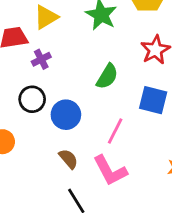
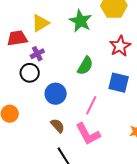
black circle: (32, 99) -> (30, 73), moved

